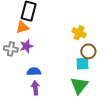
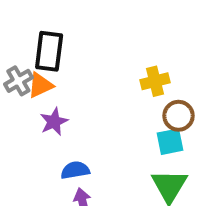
yellow cross: (79, 33) -> (155, 81), turned -32
gray cross: (11, 49) -> (18, 81), moved, turned -32

